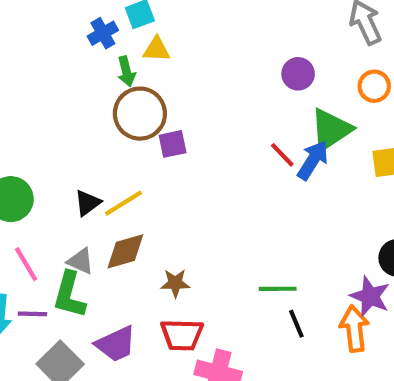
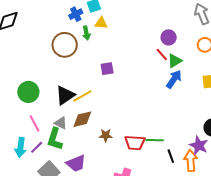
brown circle: (140, 114) -> (65, 45), moved
green triangle: (331, 130) -> (175, 61), moved, size x0.7
red line: (282, 155) -> (162, 54), moved
black triangle: (87, 203) -> (65, 95), size x1.5
purple line: (32, 314) -> (37, 147), turned -48
black line: (296, 324) -> (171, 156), moved
red trapezoid: (182, 335) -> (135, 143), moved

